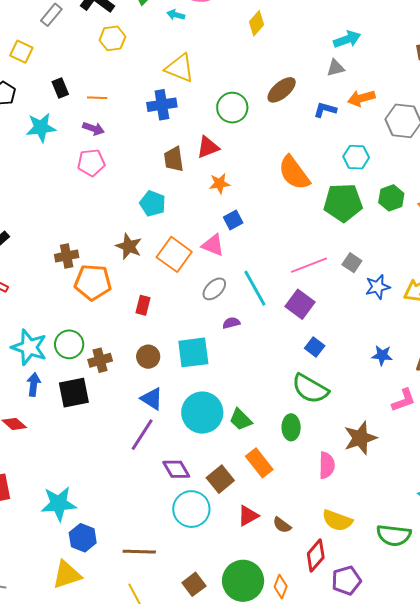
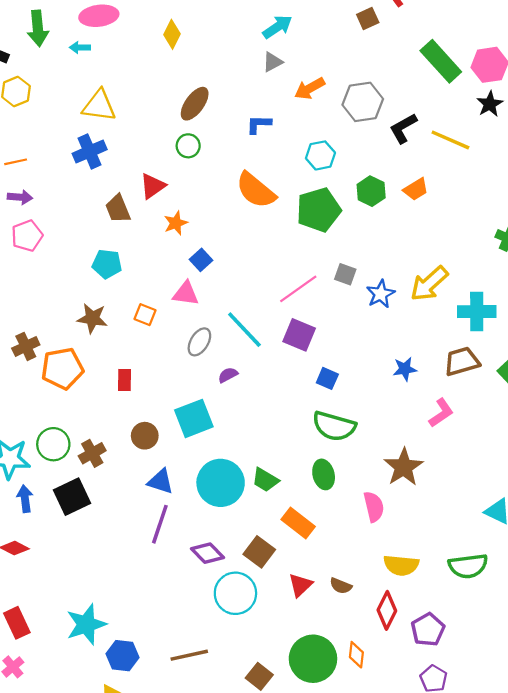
brown ellipse: (282, 90) -> (195, 104), moved
green circle: (232, 108) -> (188, 146), moved, size x0.7
blue L-shape: (325, 110) -> (259, 124), moved
orange square: (174, 254) -> (145, 315), size x0.6

